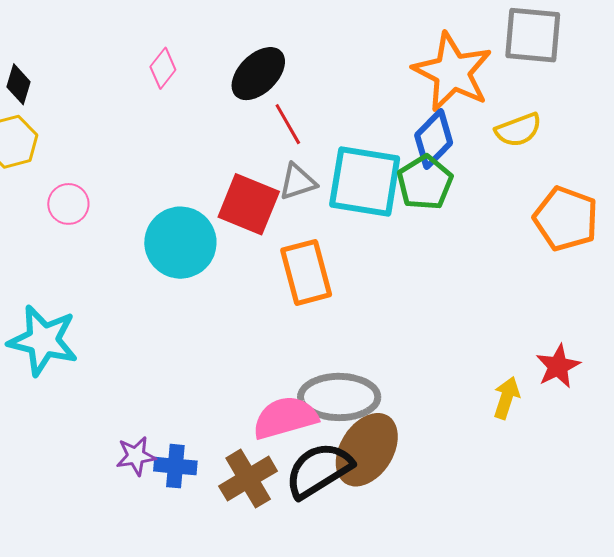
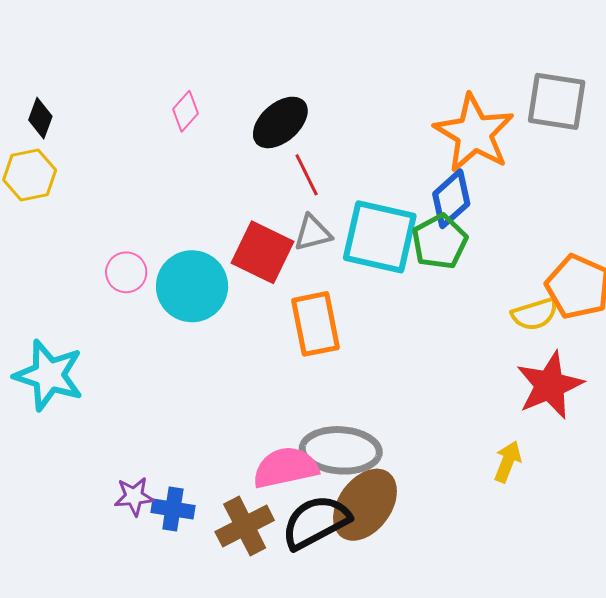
yellow semicircle: (518, 130) -> (535, 314), moved
pink circle: (68, 204) -> (126, 272), moved
red star: (558, 366) -> (550, 385), moved, size x1.5

